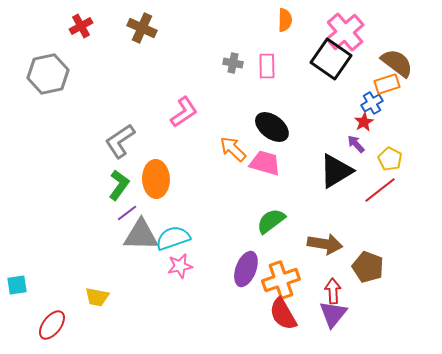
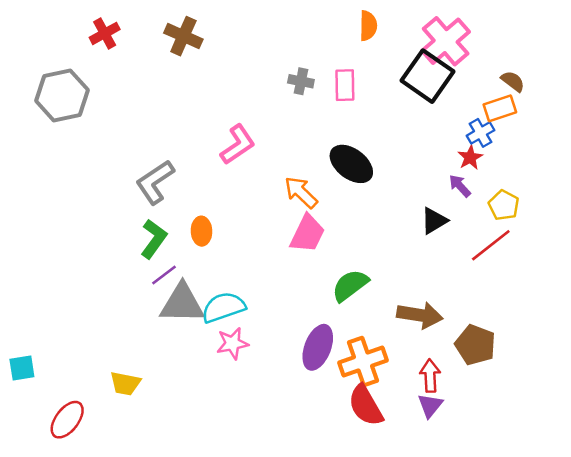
brown semicircle: (397, 63) -> (513, 81), size x0.6
pink trapezoid: (265, 163) -> (307, 234), moved, turned 100
black triangle: (336, 171) -> (434, 221), size x0.6
orange ellipse: (156, 179) -> (202, 231), size x0.6
purple triangle: (333, 314) -> (430, 405), size x0.7

